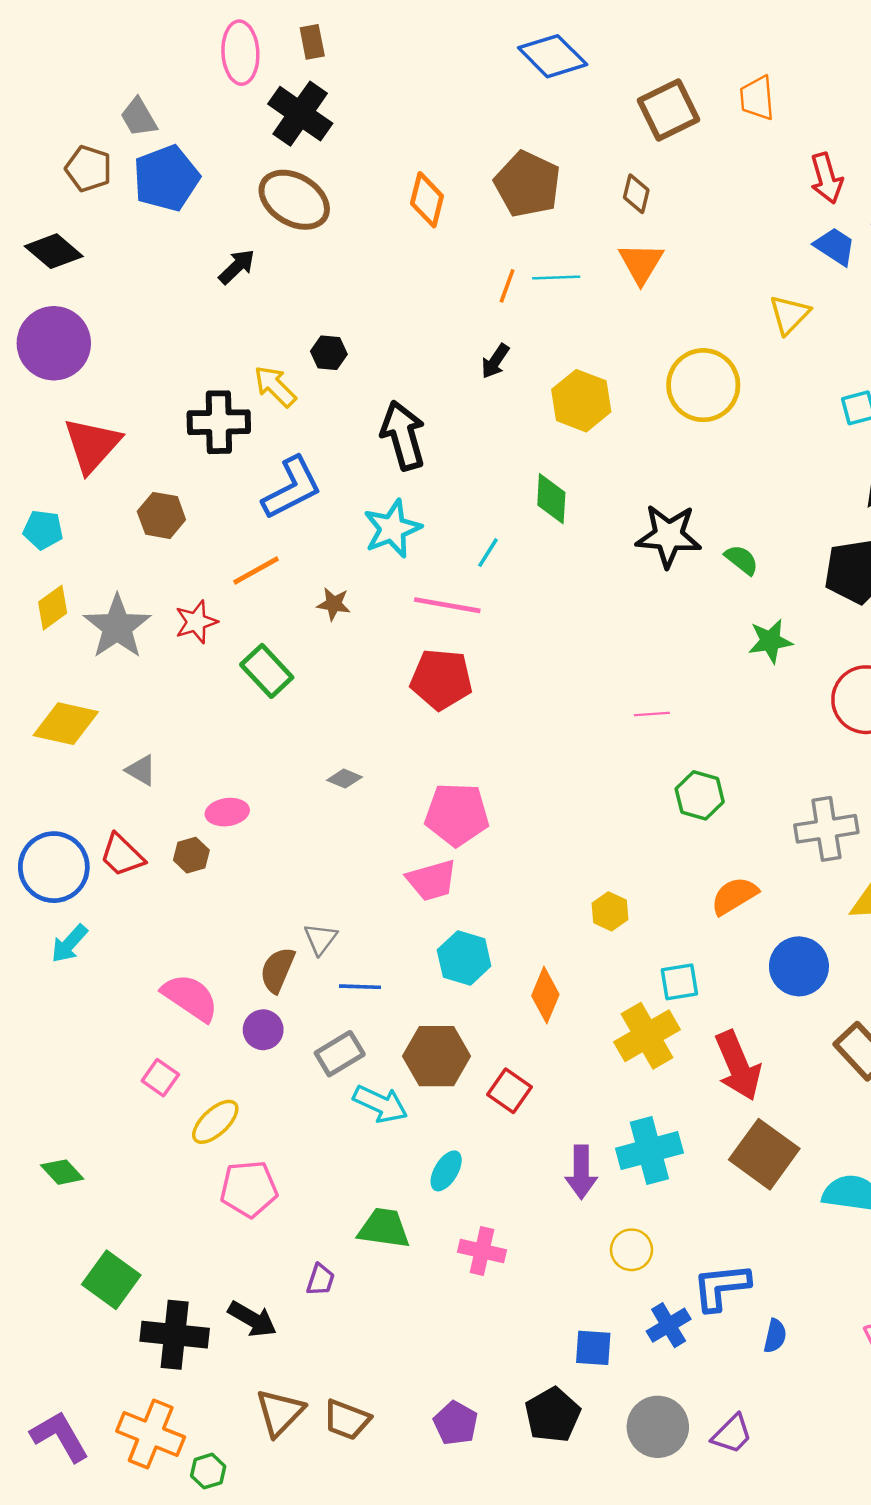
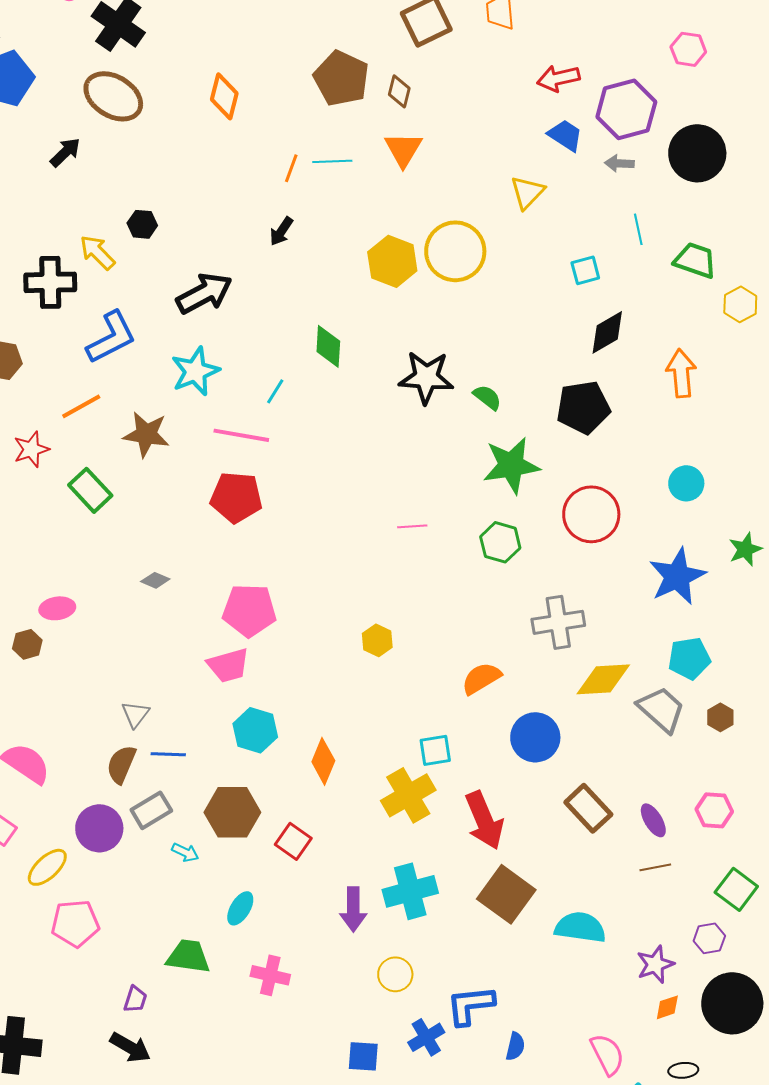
red arrow: (826, 178) -> (558, 78), turned 93
brown pentagon: (527, 184) -> (341, 78), moved
yellow hexagon: (581, 401) -> (392, 261), moved
black arrow: (403, 435) -> (204, 293), turned 78
brown star: (334, 604) -> (146, 434), size x1.6
green star: (770, 641) -> (511, 465), size x1.5
green hexagon: (700, 795) -> (500, 542), moved
yellow hexagon: (610, 911) -> (377, 640), moved
brown semicircle: (277, 970) -> (121, 764), moved
purple circle: (263, 1030) -> (99, 828), moved, size x1.4
cyan arrow: (380, 1104) -> (185, 852), size x0.6
black arrow: (252, 1319) -> (130, 1047), moved

